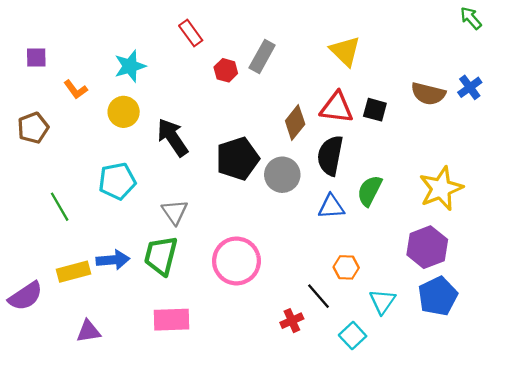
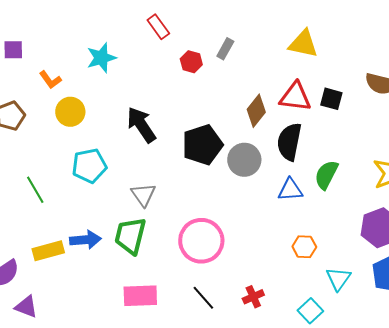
yellow triangle: (345, 51) -> (303, 44), turned -32
gray rectangle: (262, 56) -> (225, 49), size x0.7
yellow circle: (124, 112) -> (70, 112), moved
black line: (318, 296) -> (203, 298), moved
purple triangle: (88, 331) -> (26, 307), moved, turned 30

